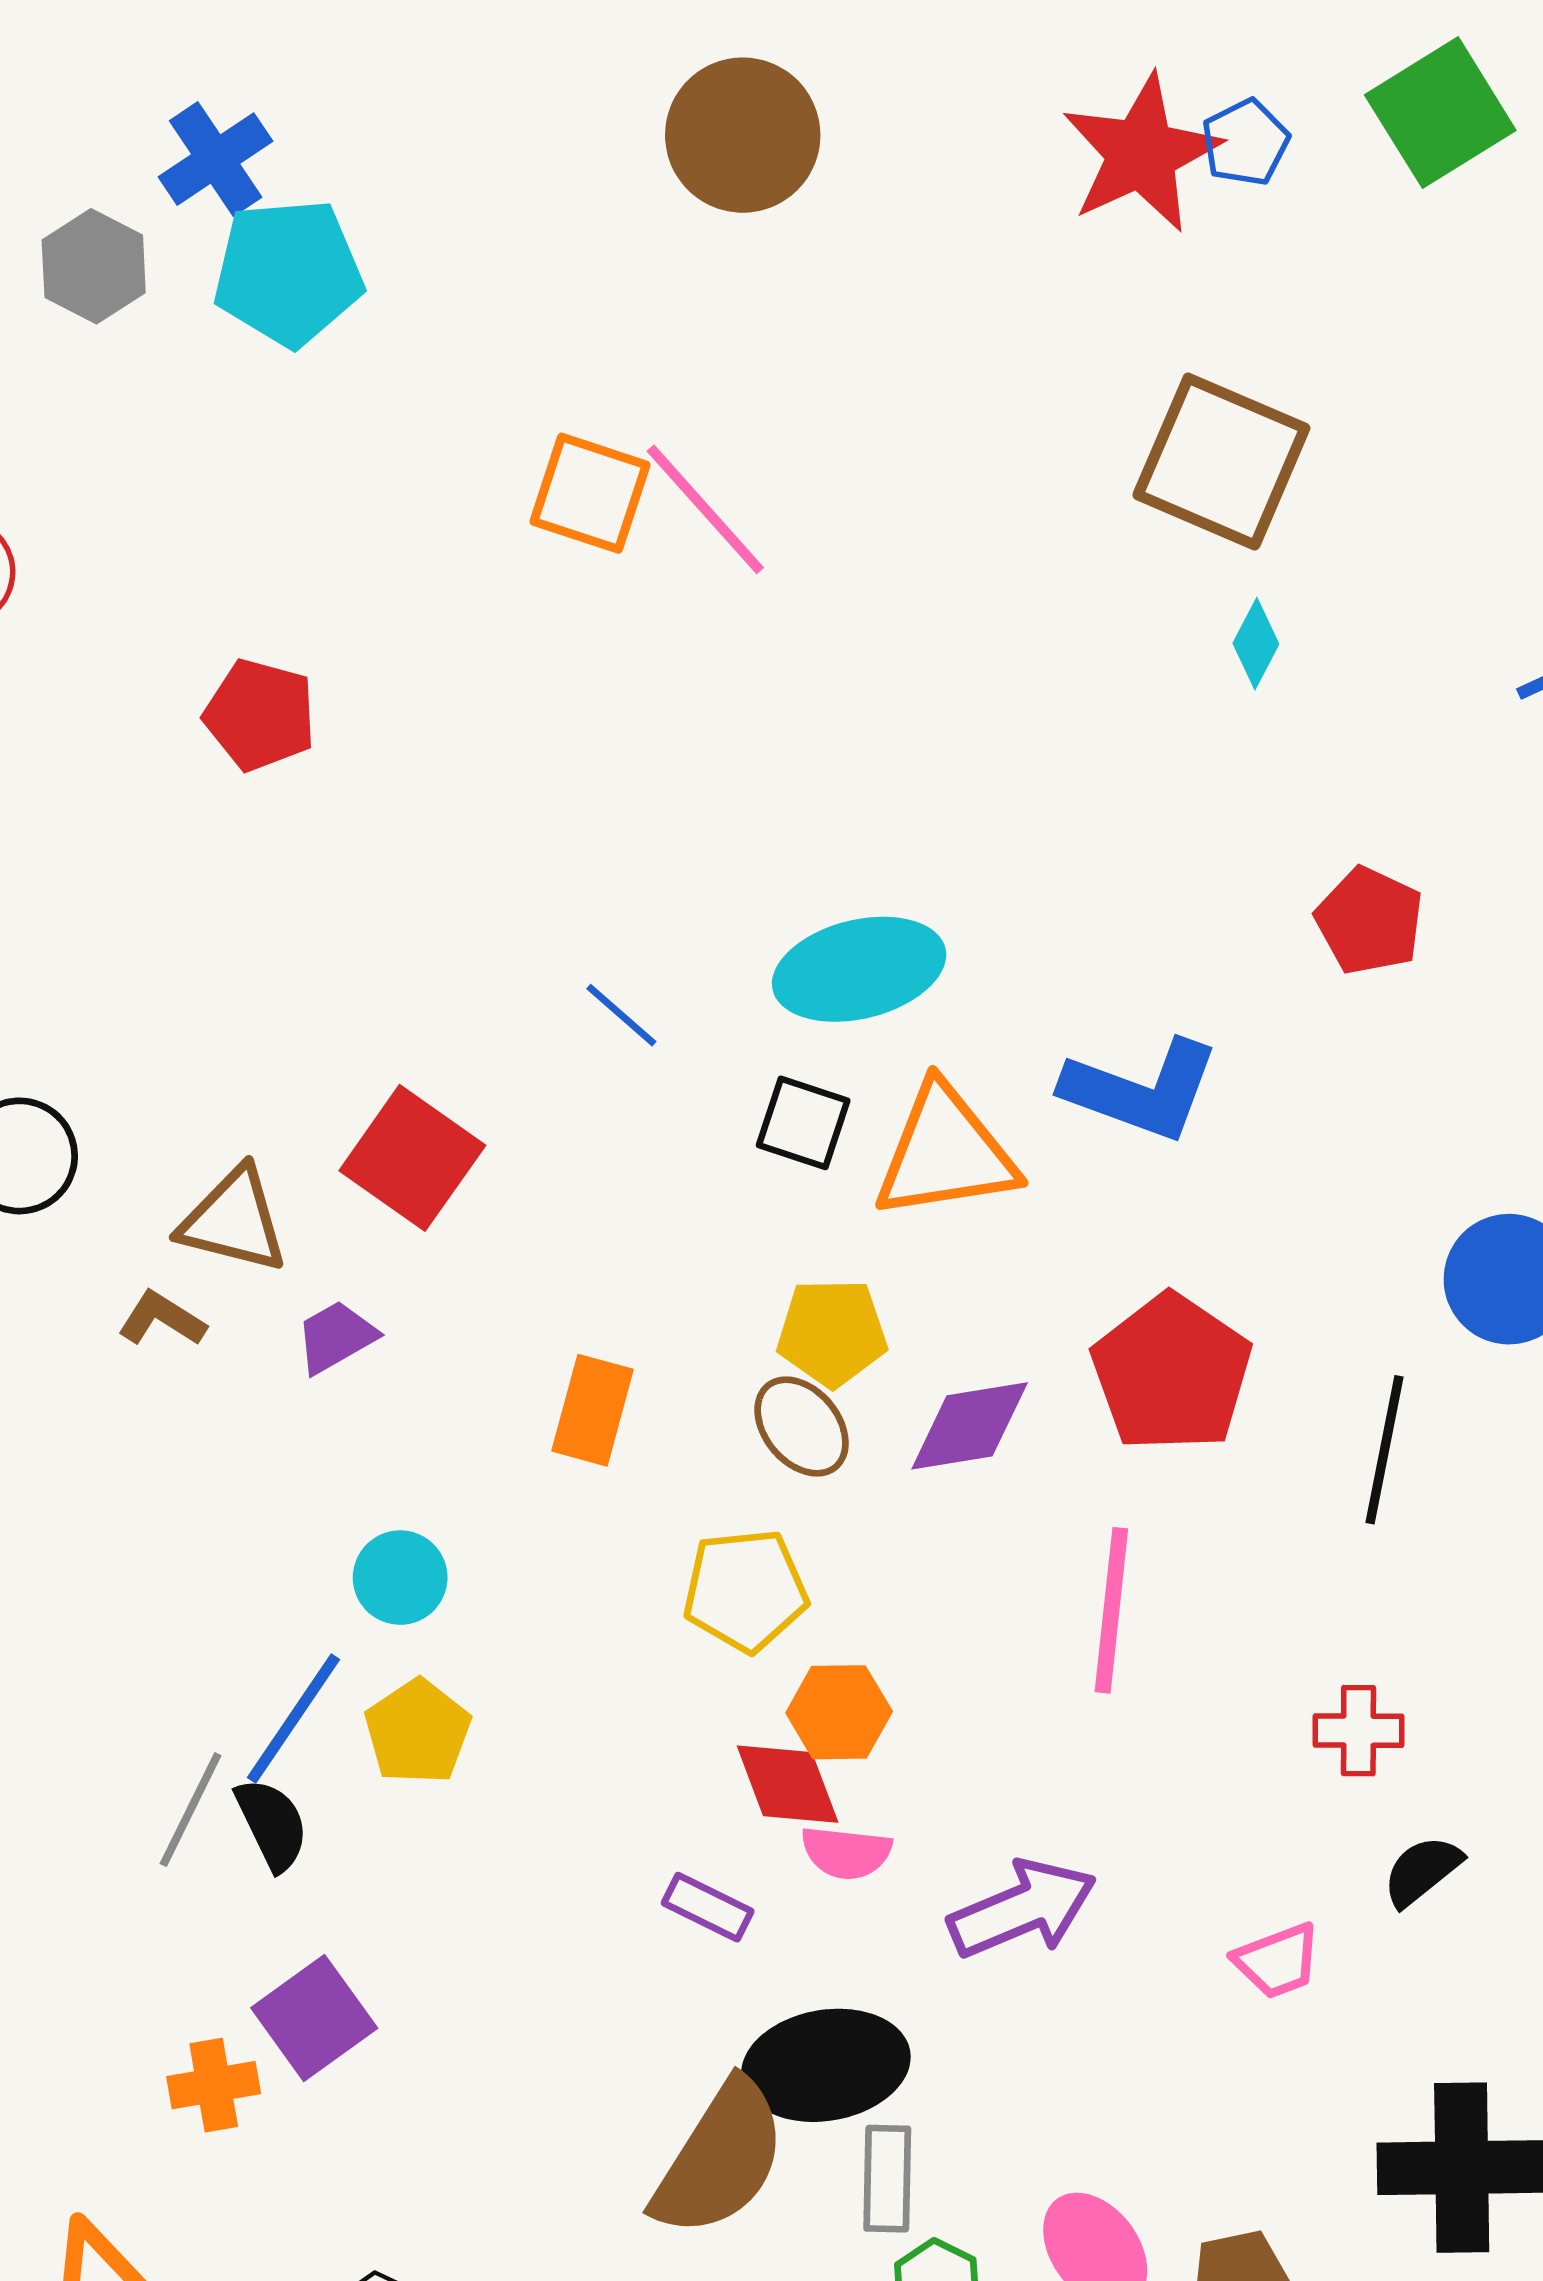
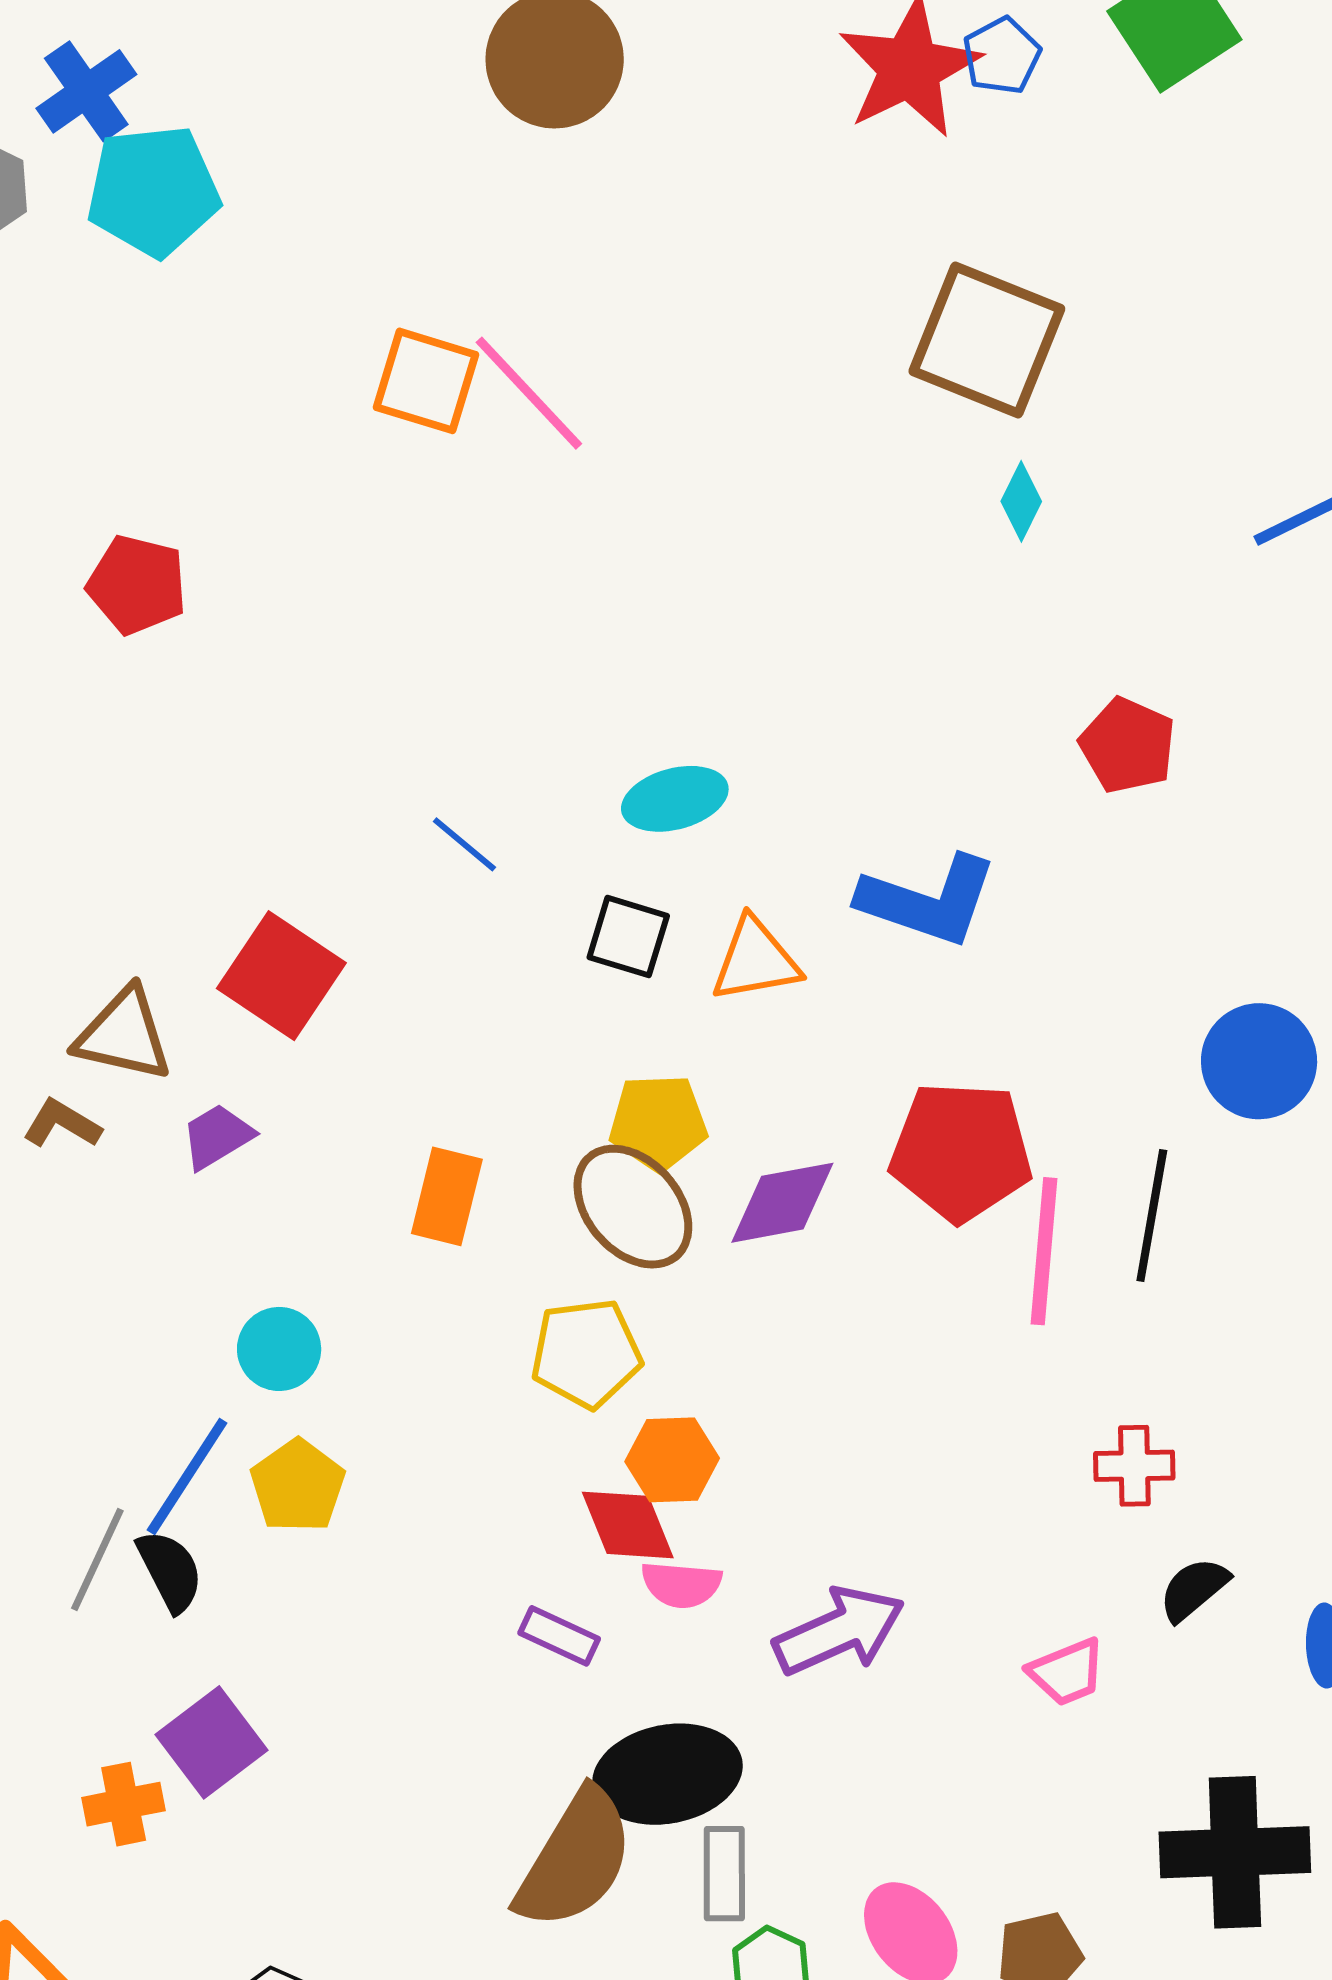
cyan ellipse: (859, 969) -> (675, 799), size x0.7
orange triangle: (946, 1153) -> (755, 960), size x0.7
red pentagon: (1172, 1373) -> (961, 1151), turned -30
brown ellipse: (802, 1427) -> (633, 1207), size x1.4
pink line: (1111, 1610) -> (1044, 1251), moved

